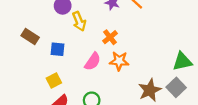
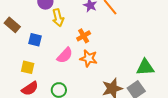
yellow square: (54, 80) -> (28, 67), turned 32

